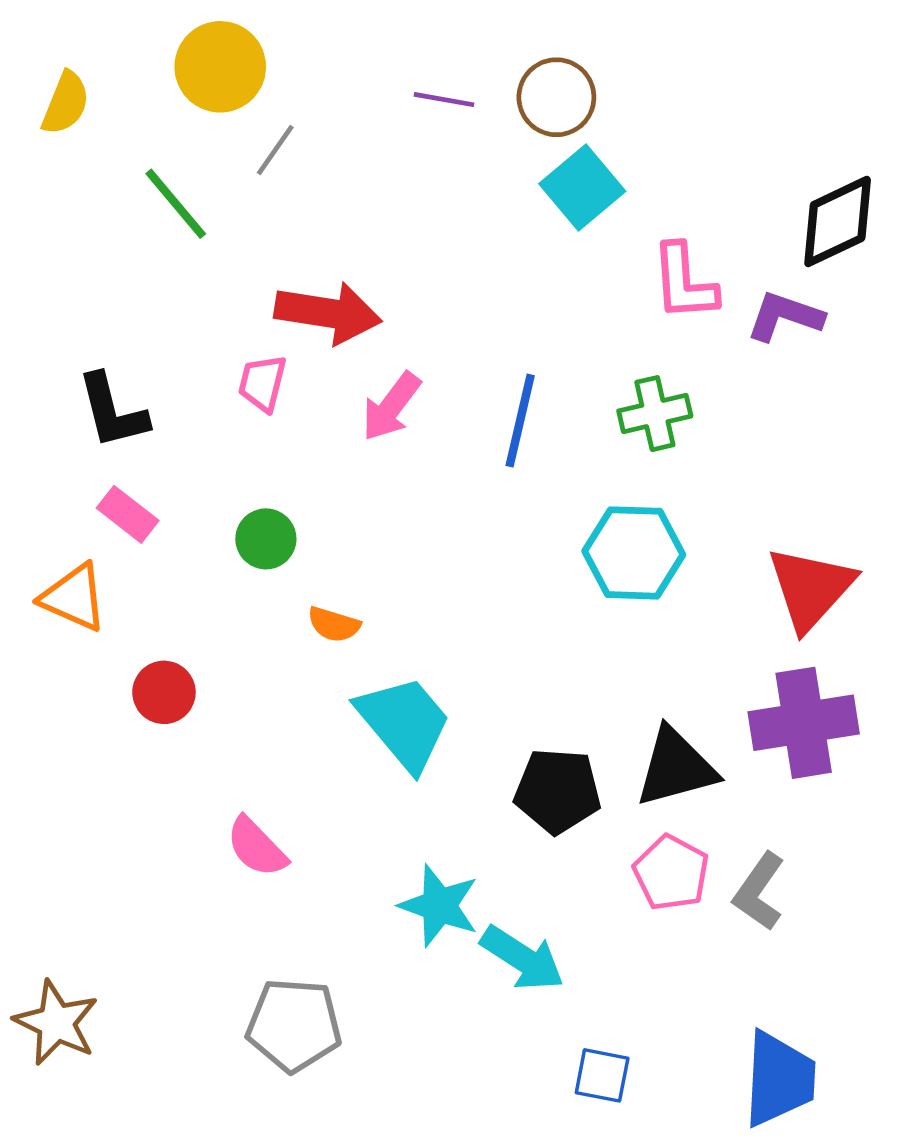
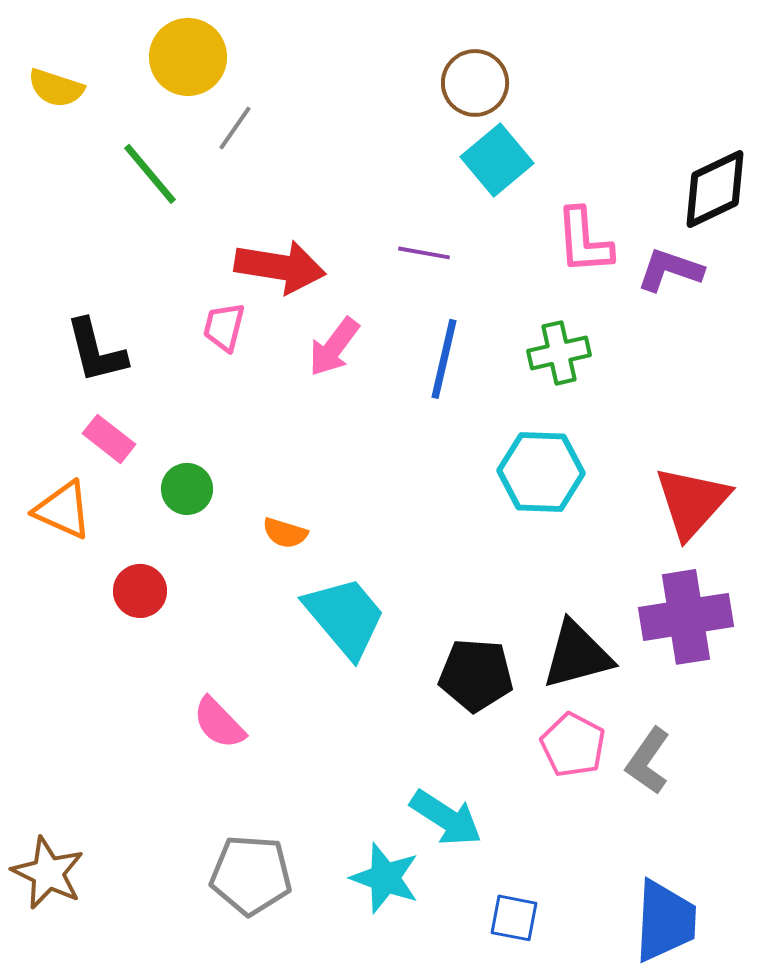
purple line: (444, 100) -> (424, 253), moved
yellow semicircle: (66, 103) -> (56, 88), turned 86
green circle: (266, 539) -> (187, 489), moved
cyan star: (439, 906) -> (385, 878), moved

